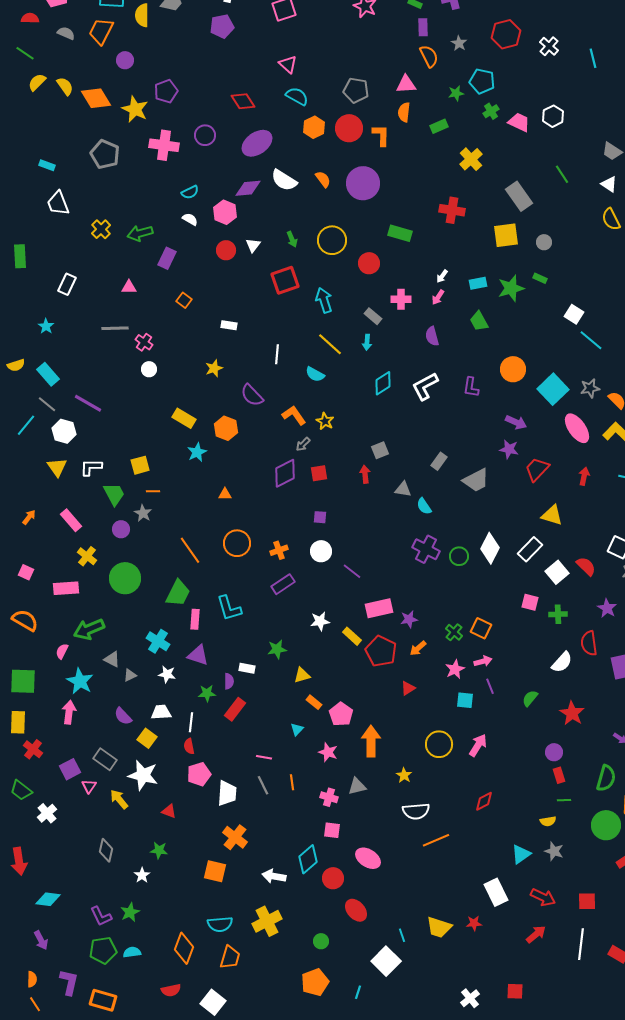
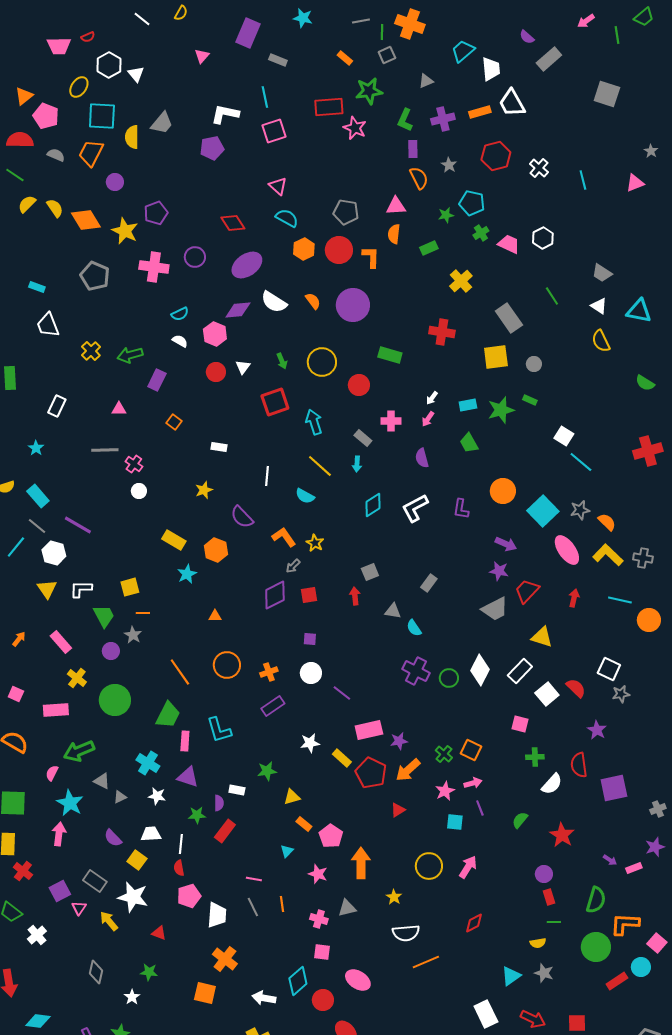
red semicircle: (30, 18) -> (20, 140), size x1.5
gray trapezoid: (476, 480) -> (495, 609), moved
green cross: (558, 614) -> (535, 757), moved
orange arrow: (418, 648) -> (408, 770), size x1.5

